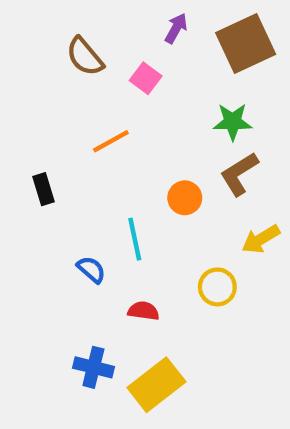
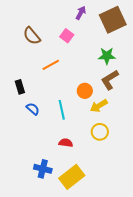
brown semicircle: (85, 57) -> (32, 36), moved
yellow arrow: (261, 239) -> (99, 106), moved
blue semicircle: (91, 270) -> (33, 109), moved

